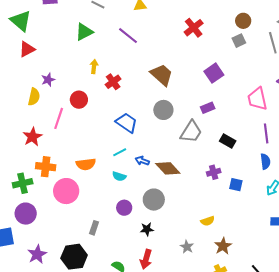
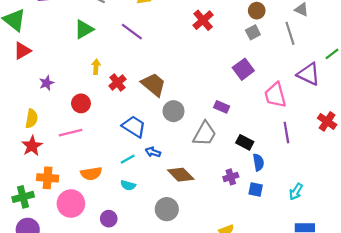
purple square: (214, 73) -> (243, 69), moved
brown trapezoid: (162, 75) -> (153, 84), moved
yellow semicircle: (34, 97) -> (32, 119), moved
purple rectangle: (208, 108) -> (222, 107), turned 48
pink line: (59, 118) -> (70, 133), moved, turned 60
blue arrow: (142, 161) -> (153, 152), moved
blue semicircle: (265, 161) -> (258, 162), moved
purple circle: (124, 208) -> (109, 219), moved

